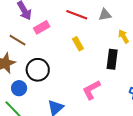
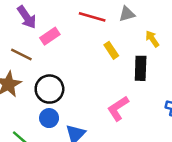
yellow rectangle: (78, 44) -> (111, 50), moved
blue circle: (19, 88) -> (49, 118), moved

